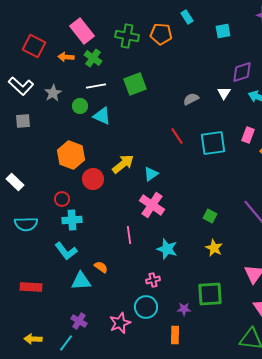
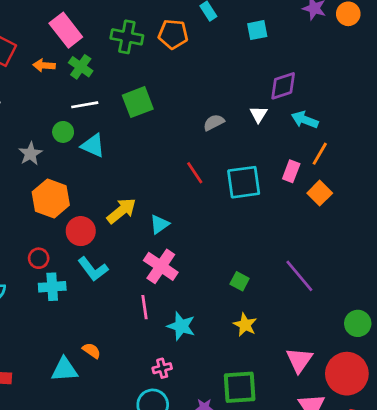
gray star: (53, 93) -> (30, 154), moved
pink line: (129, 235) -> (145, 307), moved
cyan L-shape: (66, 251) -> (93, 269), moved

